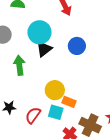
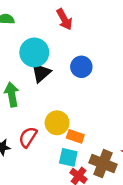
cyan square: (56, 112) -> (68, 157), moved
red semicircle: (33, 115) -> (28, 137), moved

